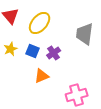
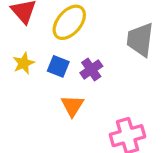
orange triangle: (42, 76) -> (72, 106), turned -35

